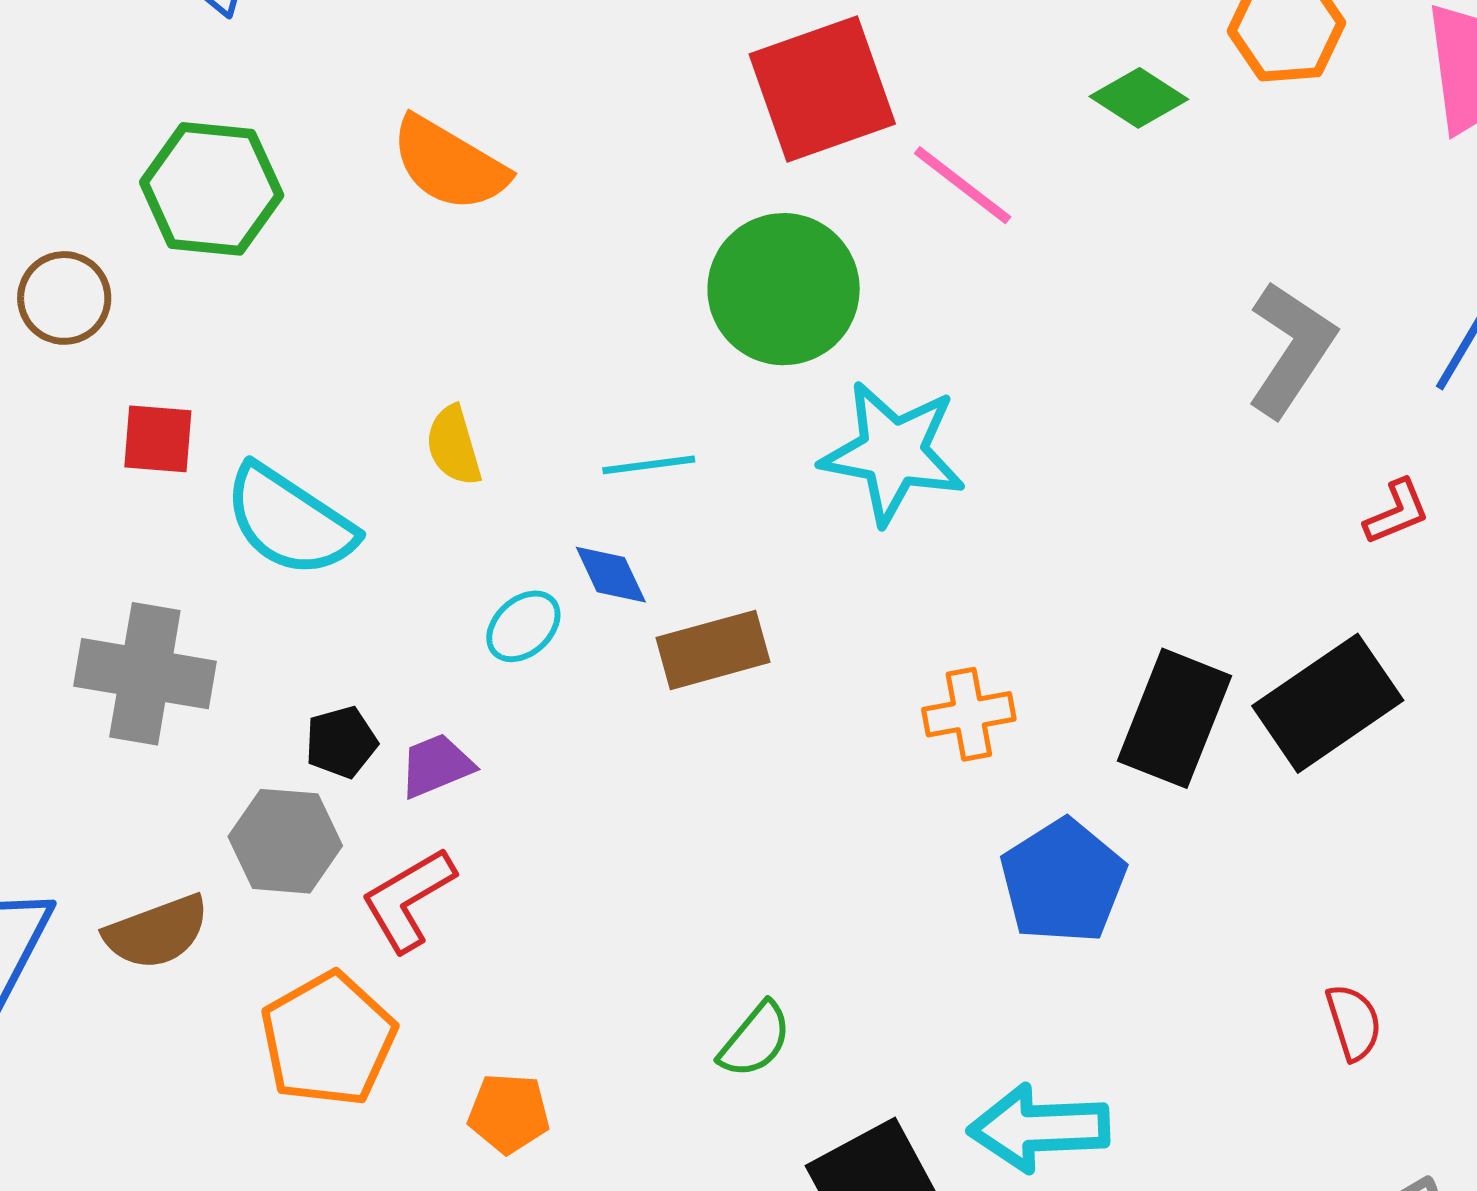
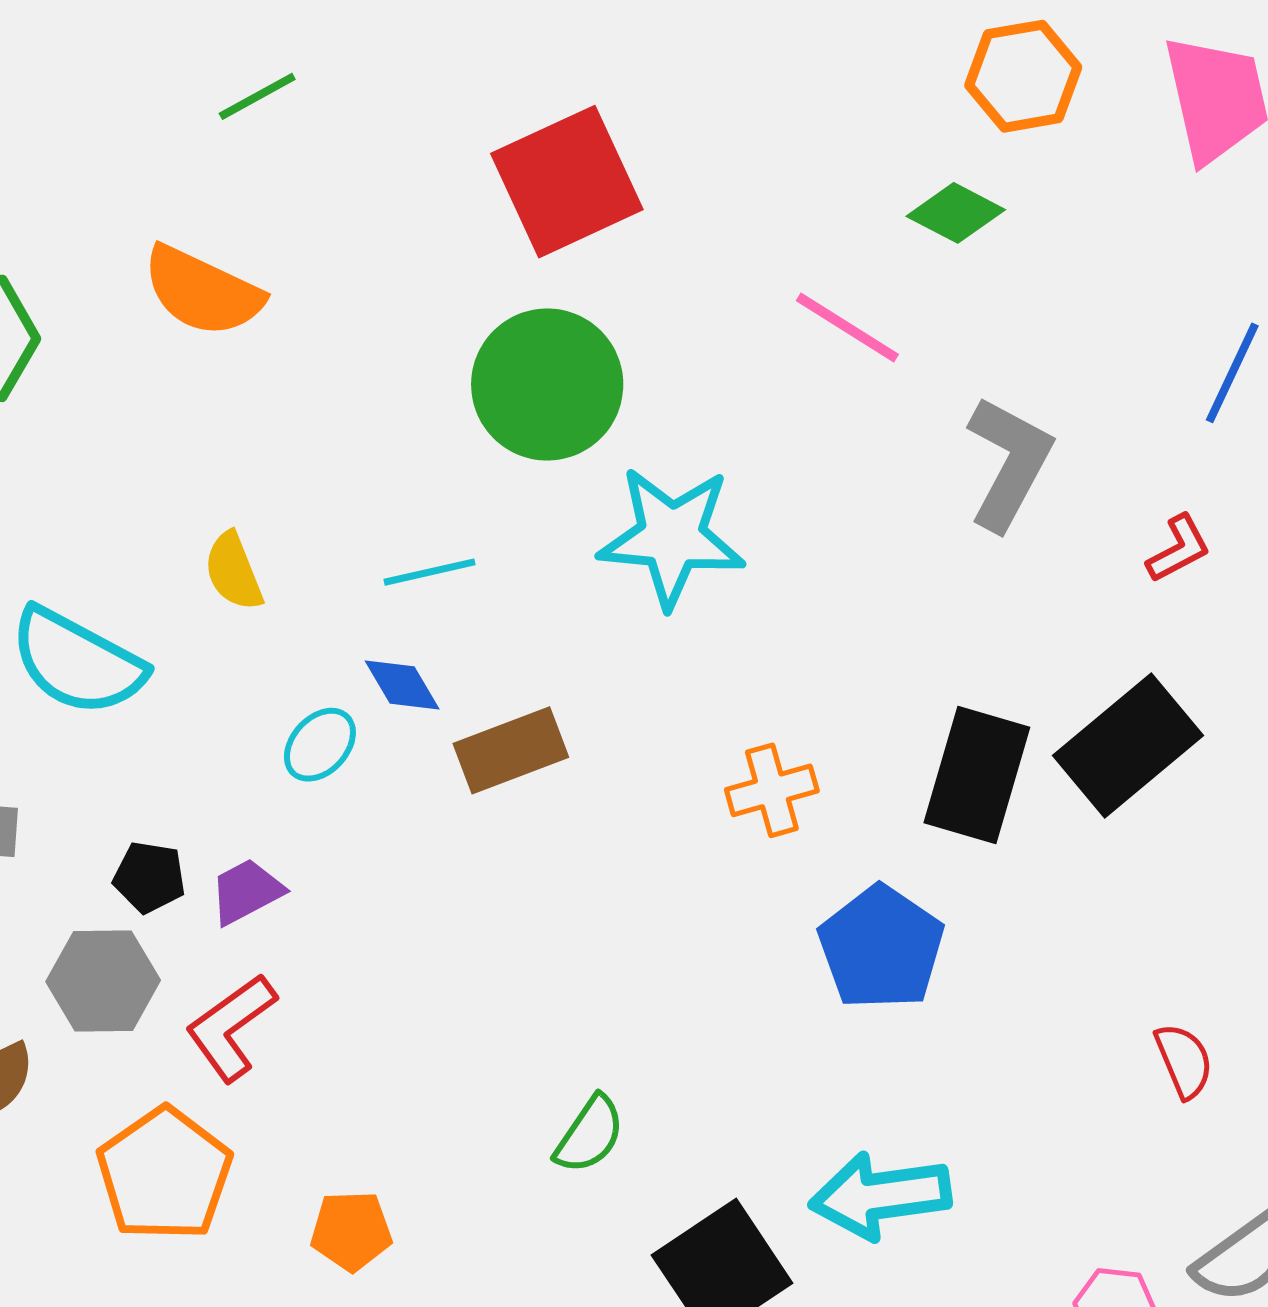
green diamond: (1139, 98) -> (956, 213), moved
pink line: (963, 185) -> (847, 328), moved
gray L-shape: (1291, 349) -> (1009, 463), moved
black pentagon: (341, 742) -> (149, 877), turned 30

